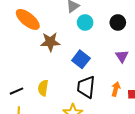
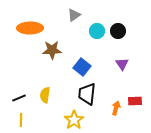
orange ellipse: (28, 19) -> (30, 28), turned -40
cyan circle: (85, 22) -> (97, 31), moved
orange arrow: (116, 89) -> (116, 108), moved

